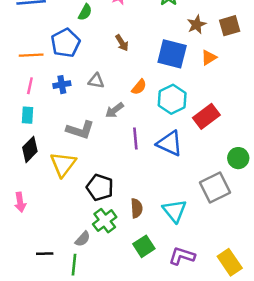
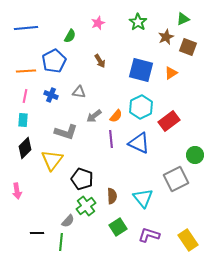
brown star: (197, 24) -> (166, 37), moved
brown square: (230, 26) -> (188, 47), turned 36
blue cross: (62, 85) -> (51, 95), turned 32
orange semicircle: (139, 87) -> (116, 116), moved

